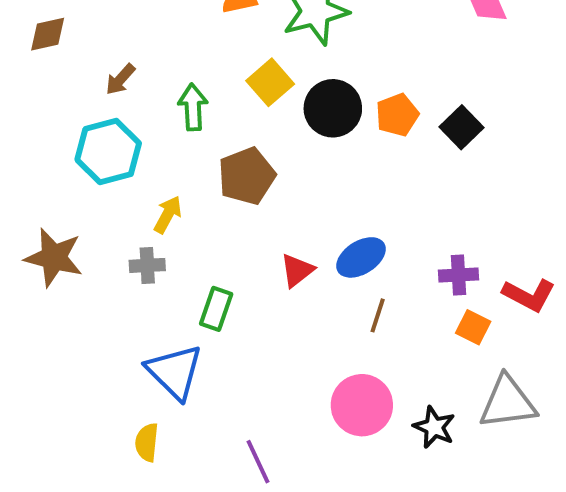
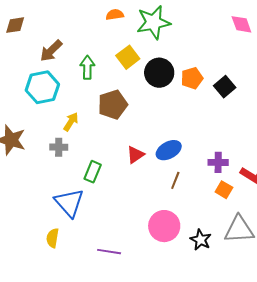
brown arrow: (120, 79) -> (51, 51), size x1.4
purple line: (258, 462) -> (109, 252), turned -60

